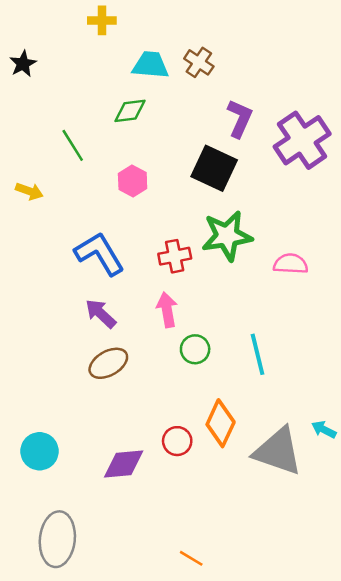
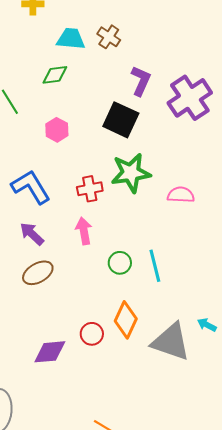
green circle: (195, 349) -> (120, 263), moved

